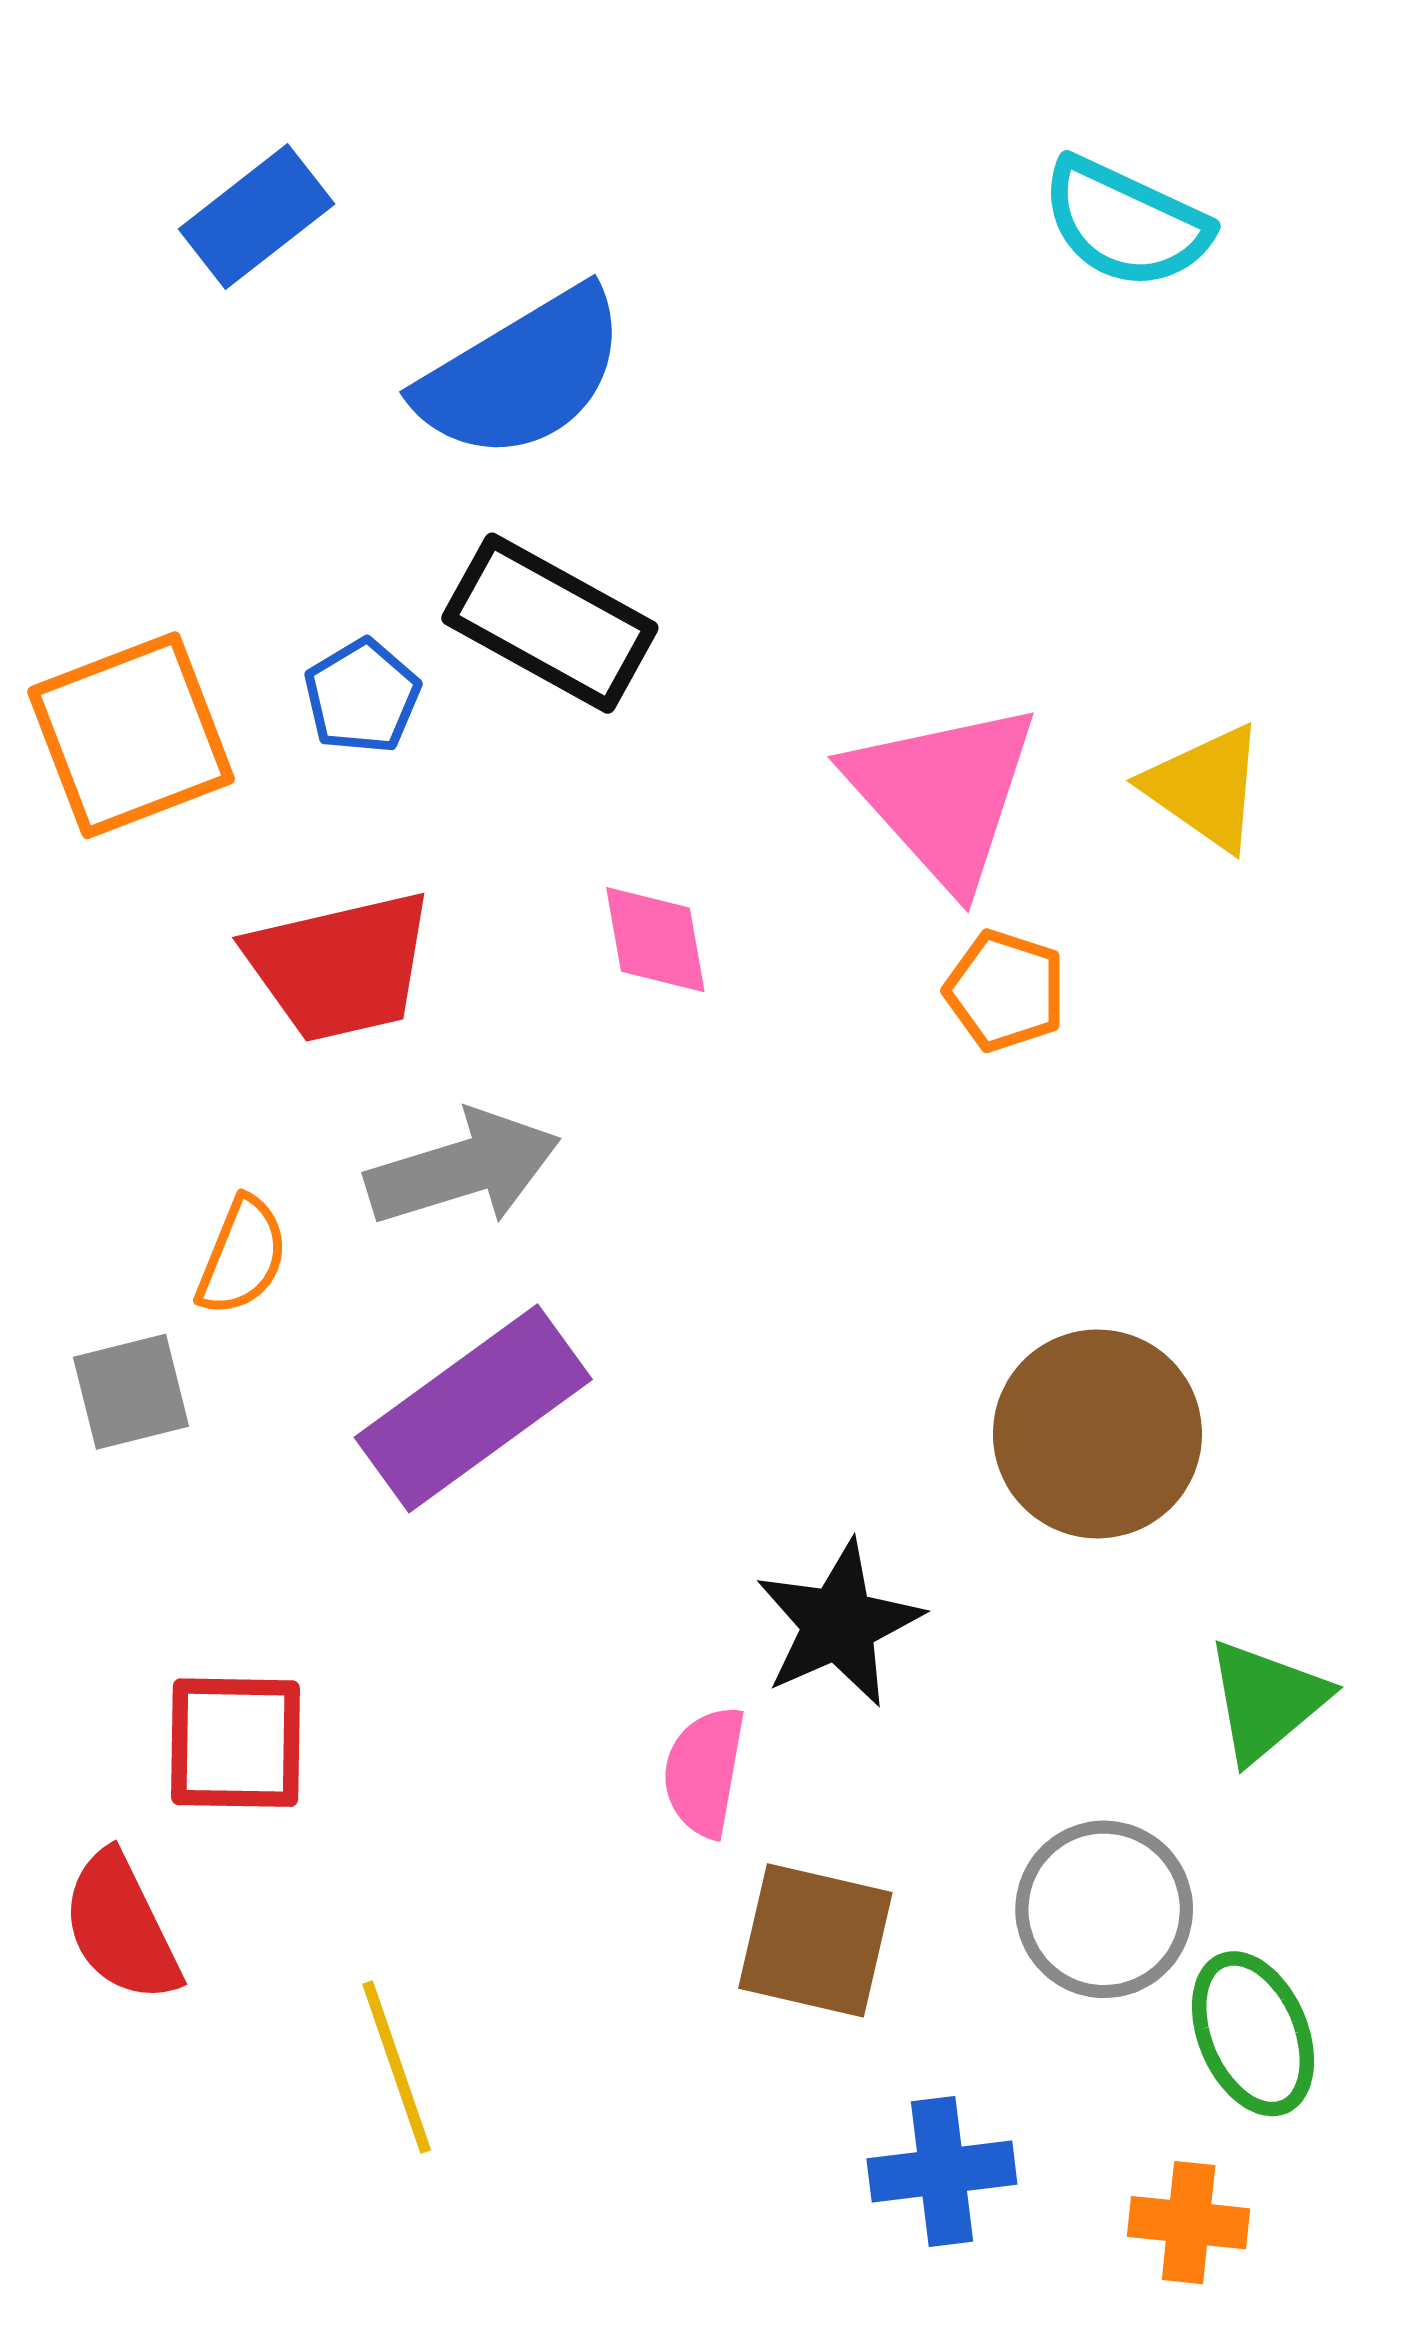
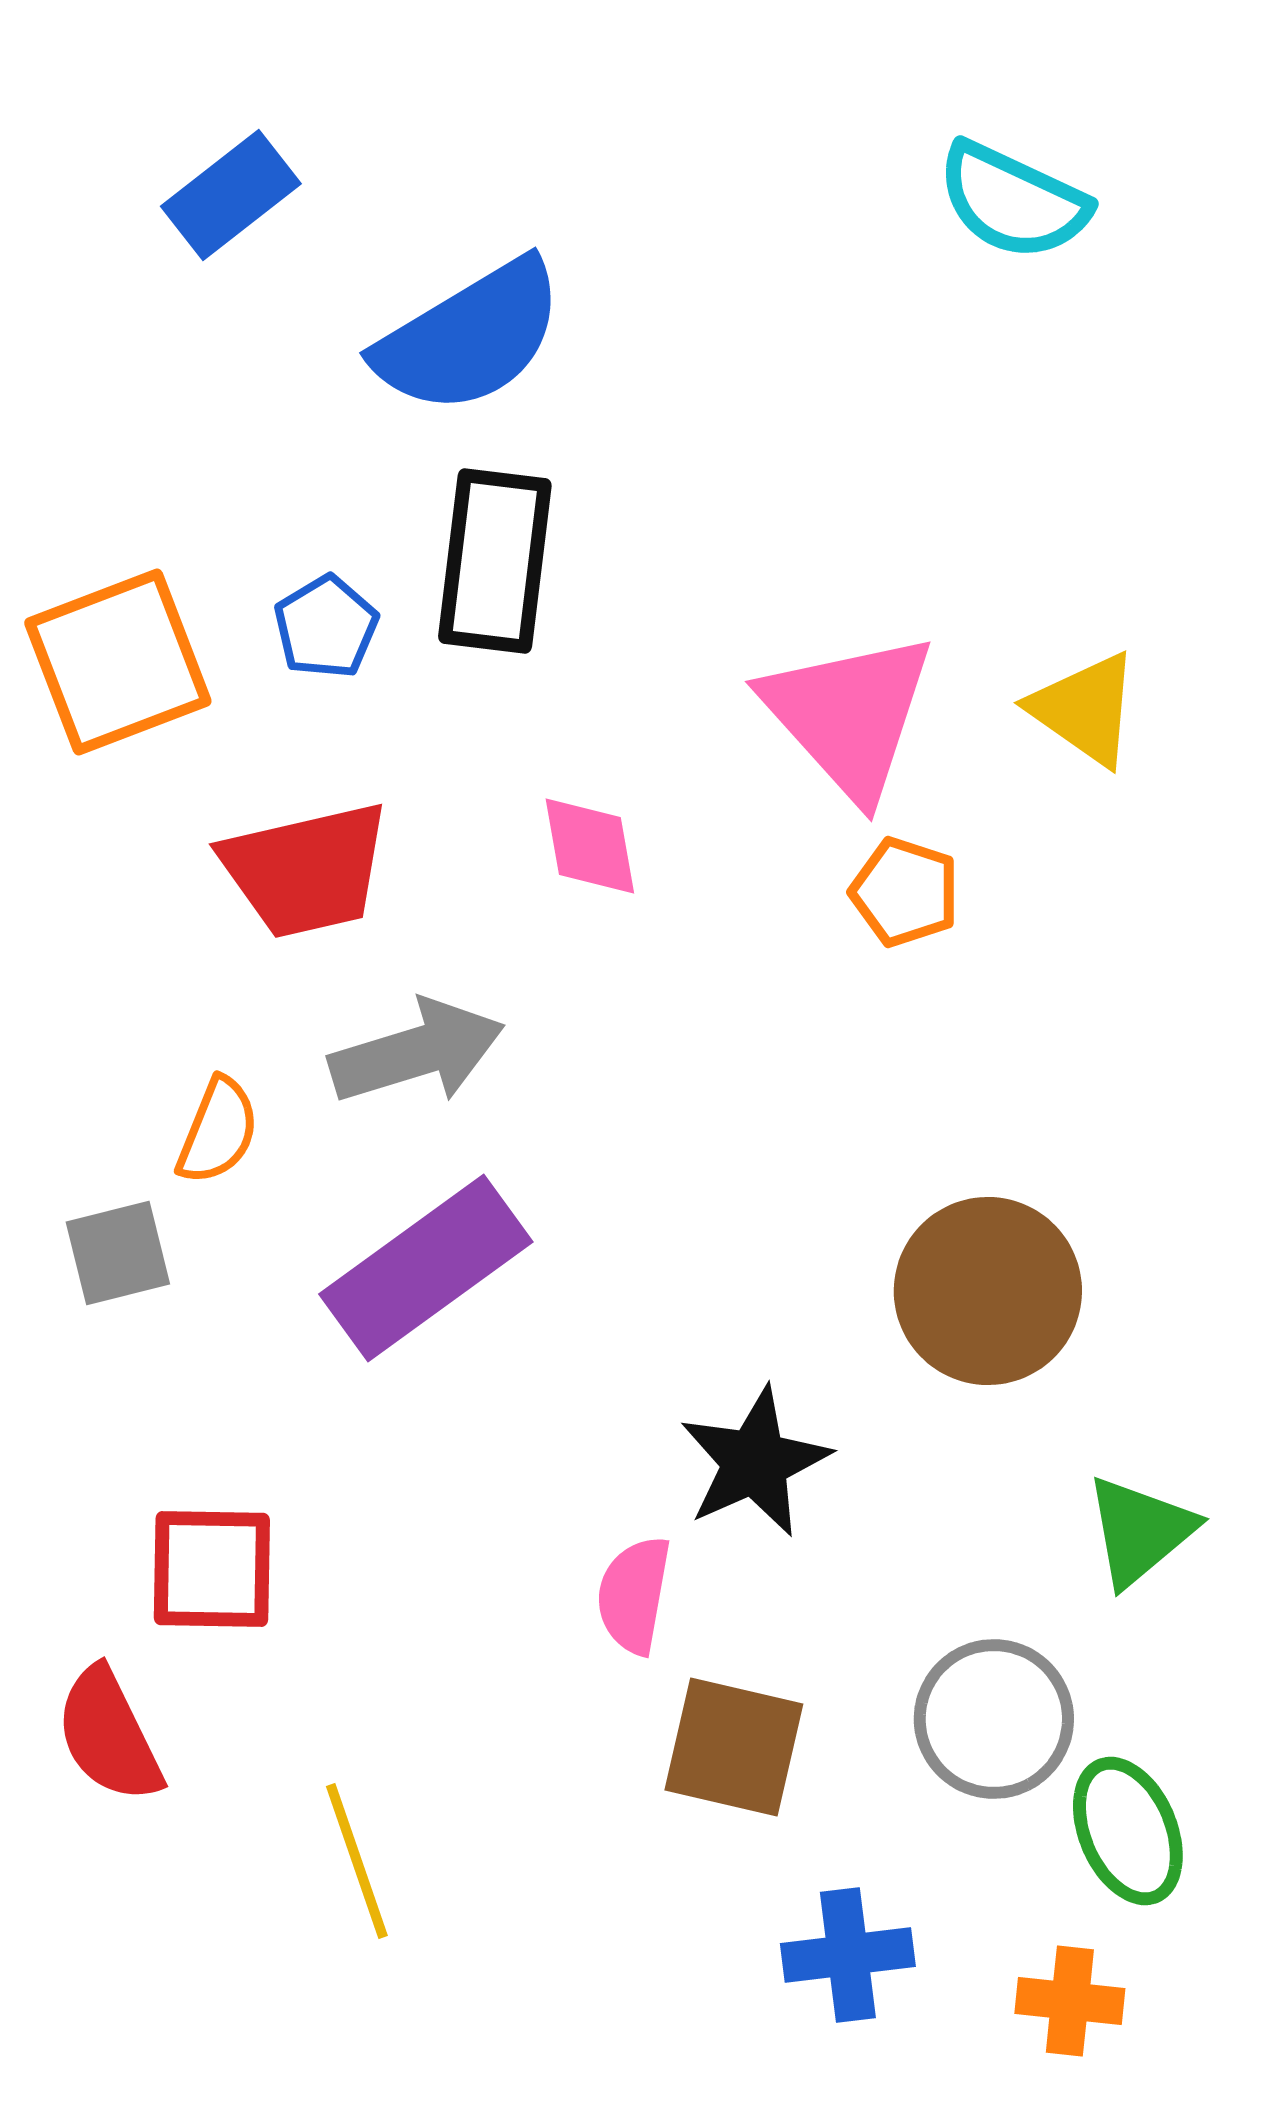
black rectangle: (550, 623) -> (495, 561), turned 68

